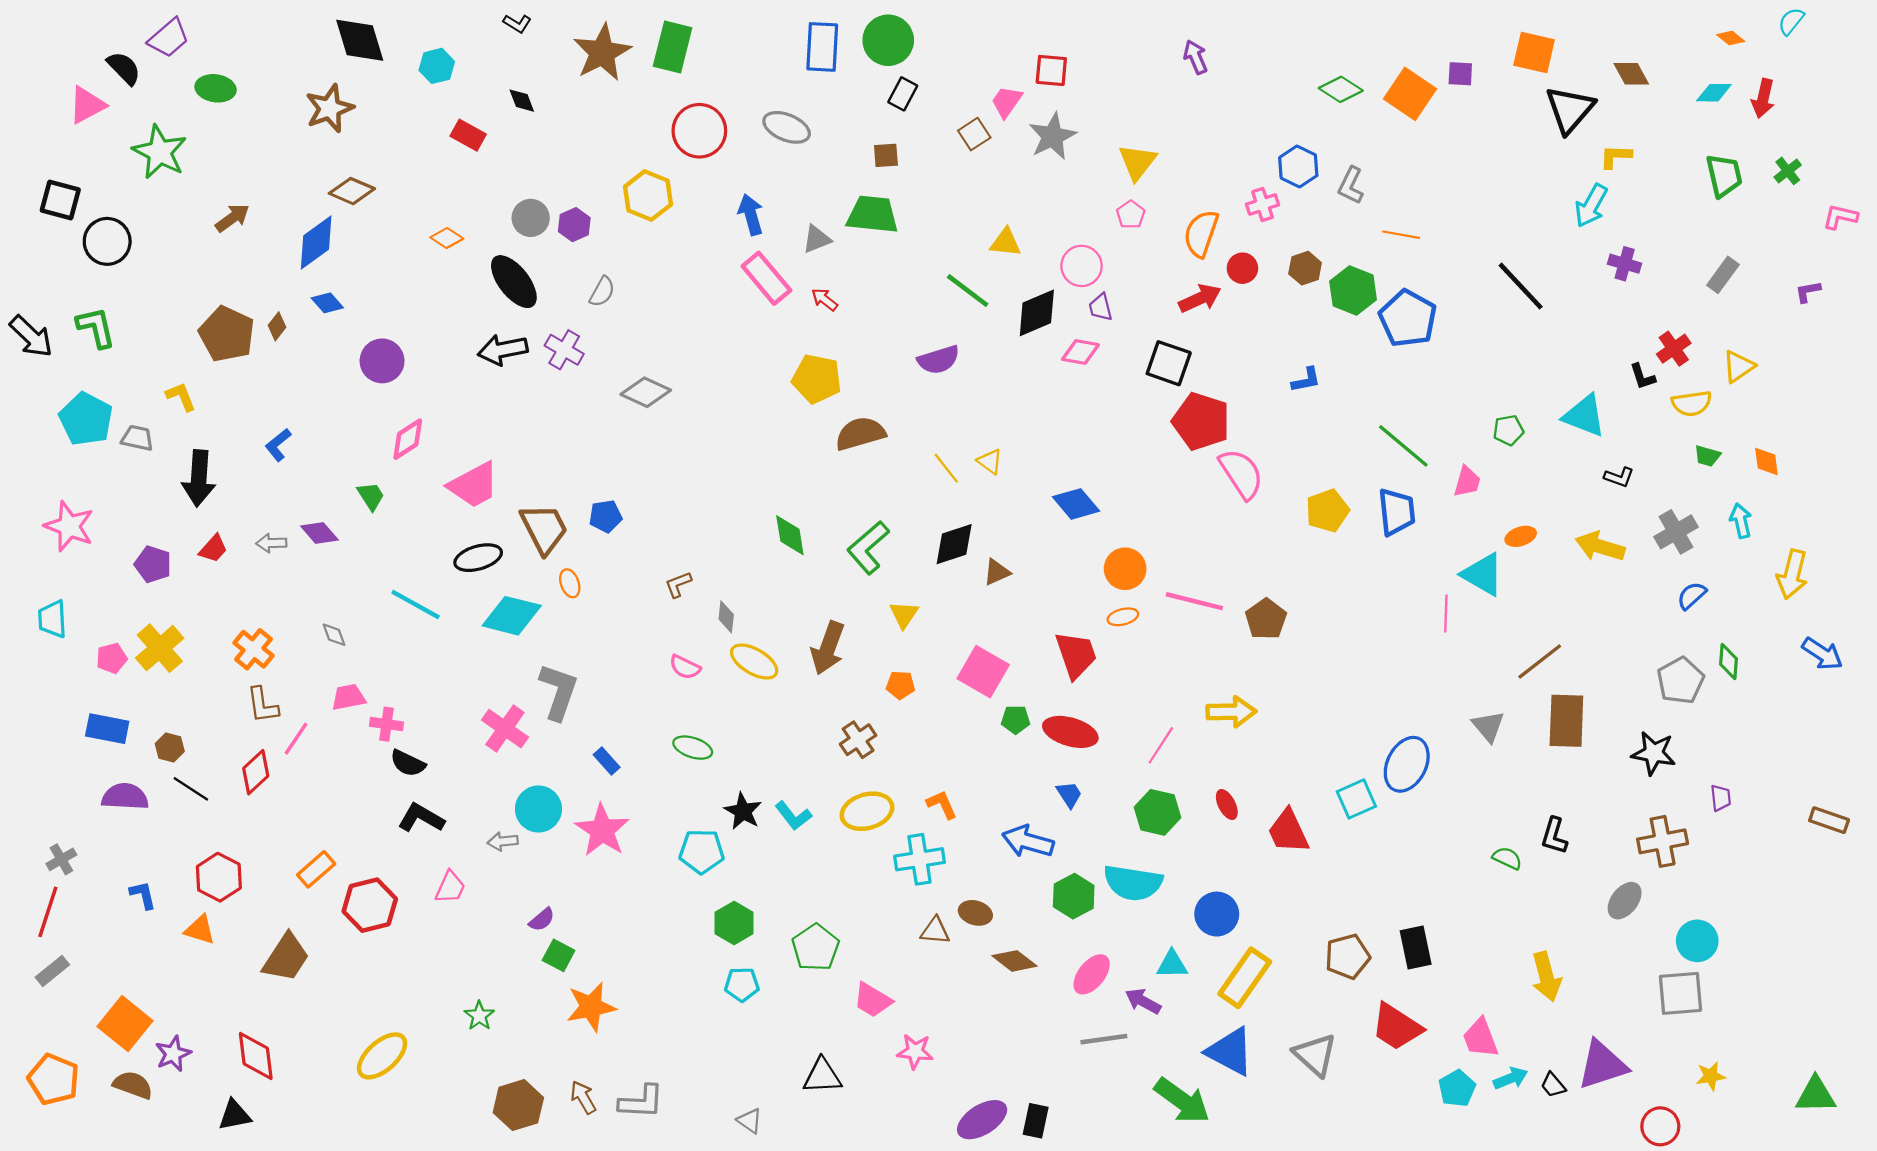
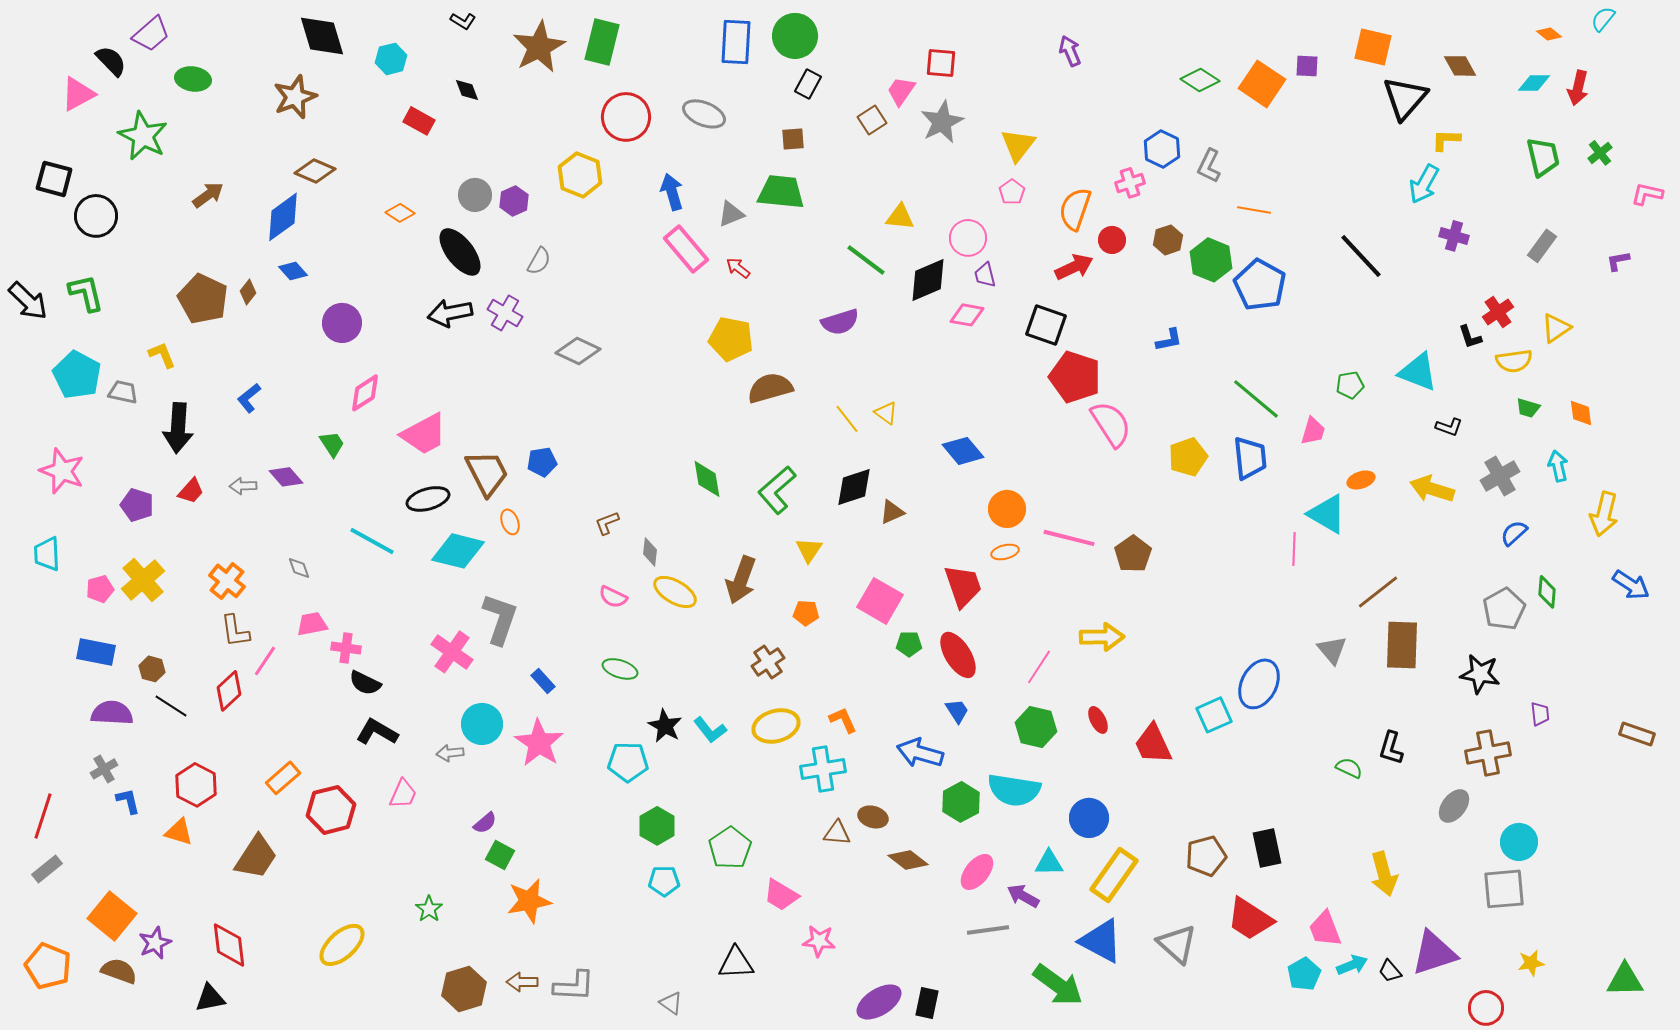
red ellipse: (1070, 732) -> (958, 655), turned 42
gray cross: (61, 859) -> (104, 769), moved
brown arrow: (583, 1097) -> (522, 982), turned -60

